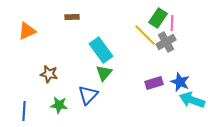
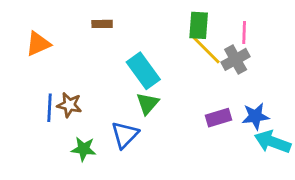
green rectangle: (158, 18) -> (199, 25), moved, turned -30
blue star: (180, 82) -> (255, 116), turned -30
blue line: (24, 111) -> (50, 108), moved

